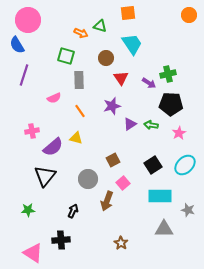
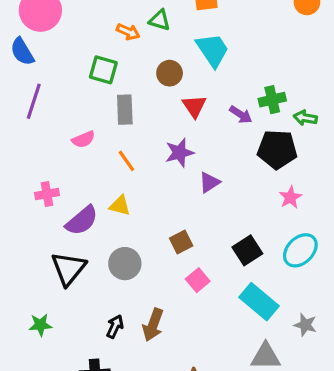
green arrow: (151, 125) -> (305, 118), moved
gray circle: (88, 179) -> (125, 264), moved
cyan rectangle: (160, 196) -> (259, 302), turned 40
brown arrow: (107, 201) -> (153, 325), moved

